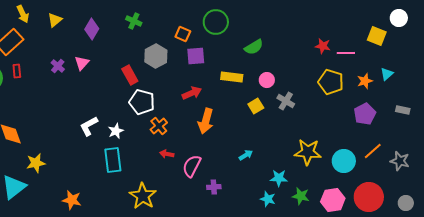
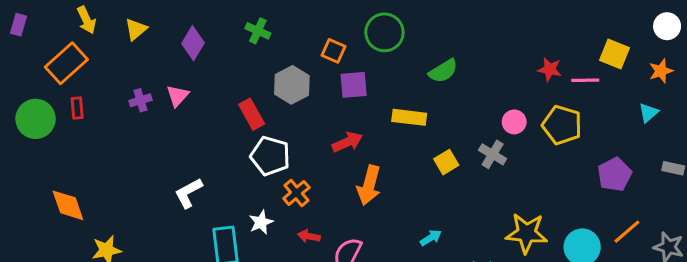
yellow square: (377, 36) -> (615, 54), moved
purple cross: (58, 66) -> (141, 100), turned 32
pink circle: (267, 80) -> (514, 122), moved
orange star: (365, 81) -> (661, 71), moved
white star: (116, 131) -> (261, 222), moved

